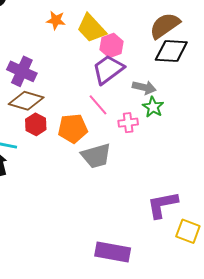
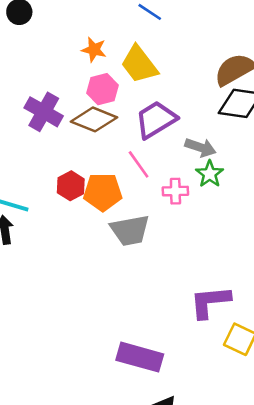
pink hexagon: (111, 46) -> (103, 89), moved
brown diamond: (26, 101) -> (94, 119), moved
red hexagon: (36, 124) -> (71, 186), moved

